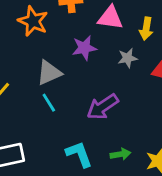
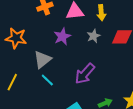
orange star: (33, 21) -> (16, 38), moved

